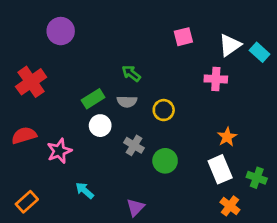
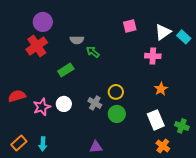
red cross: (31, 82) -> (37, 46), moved
gray semicircle: (127, 102) -> (77, 40), moved
yellow circle: (164, 110) -> (116, 92), moved
white circle: (100, 126) -> (64, 104), moved
orange star: (227, 137) -> (161, 89), moved
cyan arrow: (85, 190) -> (43, 144), moved, turned -128
purple triangle: (135, 207) -> (96, 147), turned 40

